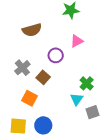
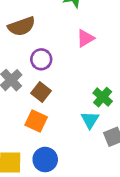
purple circle: (56, 55) -> (41, 59), moved
orange square: (29, 98) -> (36, 121), moved

